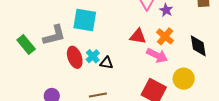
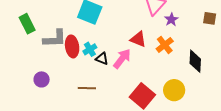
gray L-shape: (54, 35) -> (55, 39), moved
pink arrow: (157, 55) -> (122, 59), moved, turned -90

